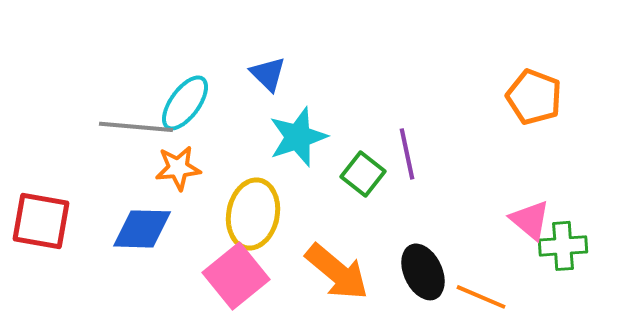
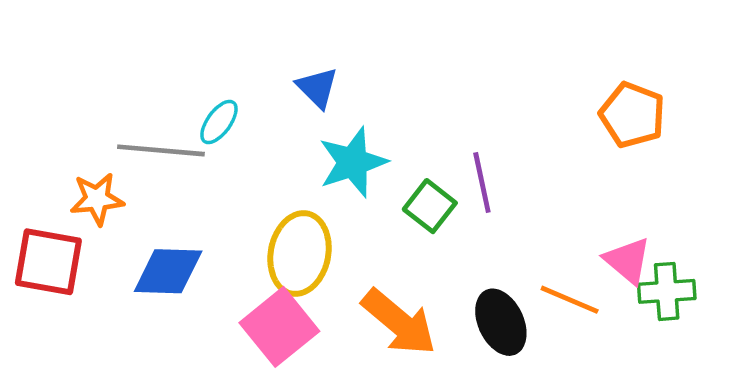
cyan ellipse: (185, 103) -> (219, 122), size x0.7
orange star: (178, 168) -> (97, 199), moved
orange line: (481, 297) -> (570, 300), moved

